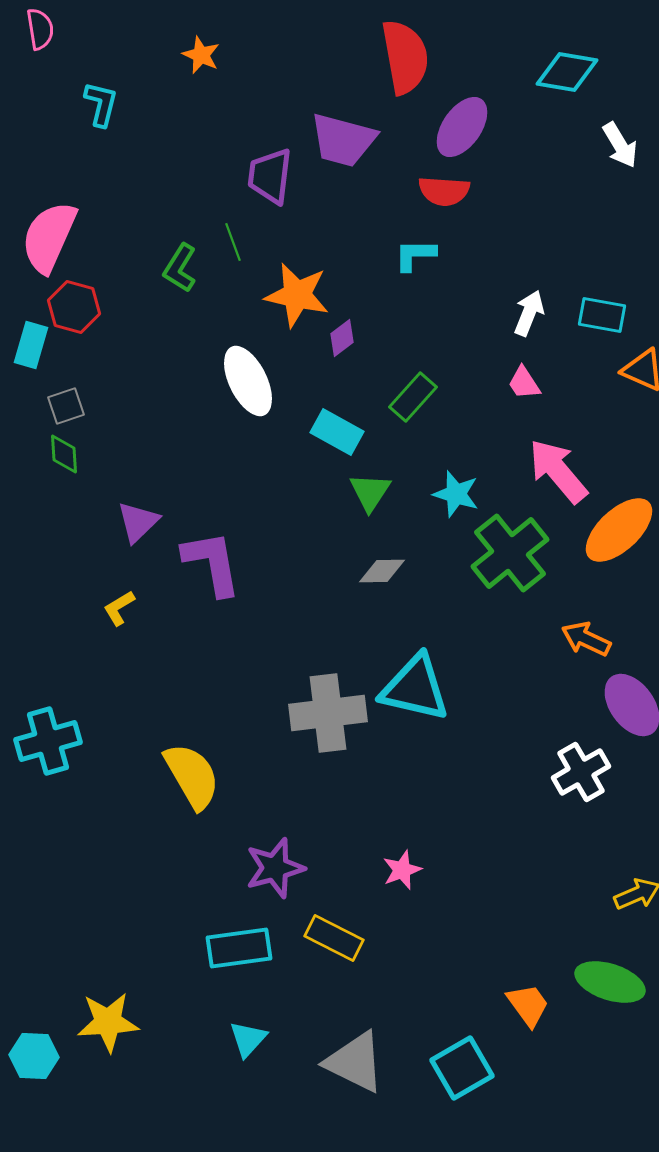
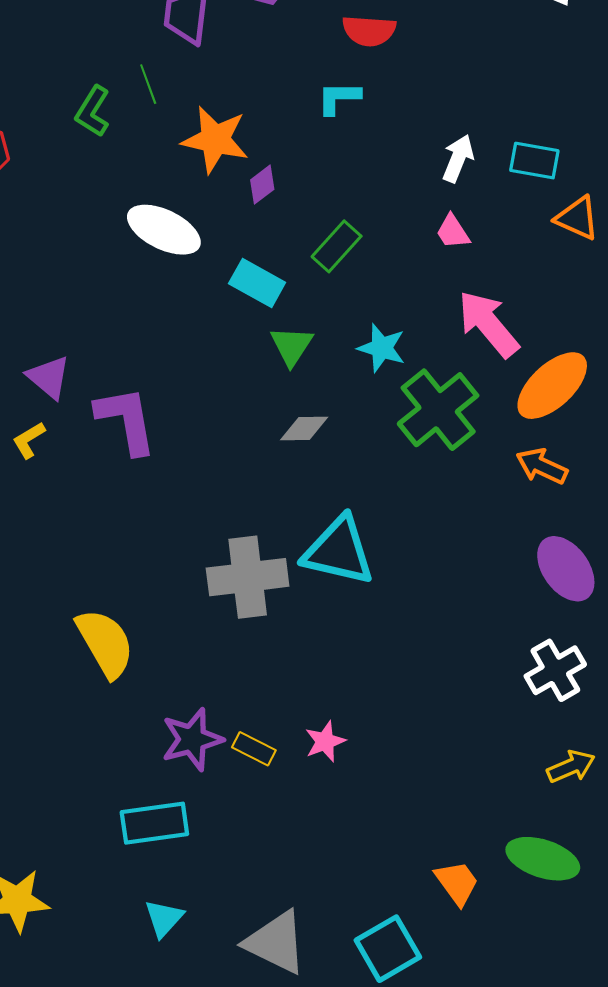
white ellipse: (248, 381) -> (164, 230), turned -38
purple triangle: (138, 522) -> (49, 377), turned -36
yellow L-shape: (119, 608) -> (29, 440), moved
orange arrow: (586, 639) -> (542, 466), moved
white cross: (581, 772) -> (555, 670), moved
yellow rectangle: (334, 938) -> (254, 749), moved, size x0.7

